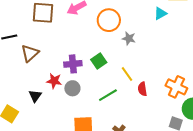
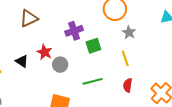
purple cross: (73, 64) -> (74, 31), moved, turned -30
yellow line: (127, 74) -> (125, 58), moved
black triangle: (35, 96) -> (22, 61), turned -48

